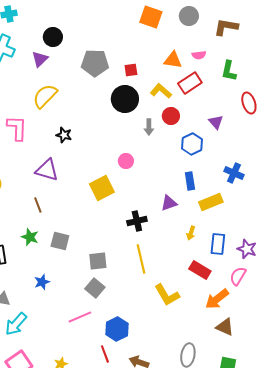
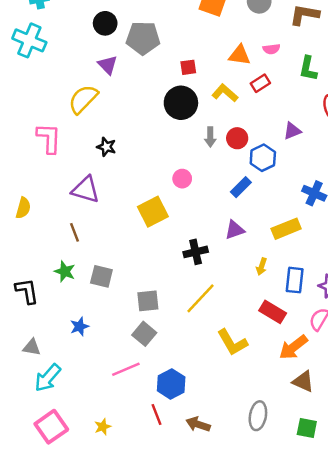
black circle: (53, 37) -> (105, 23), moved
purple triangle: (40, 59) -> (108, 65), moved, turned -30
gray pentagon: (95, 63) -> (143, 38), moved
red rectangle: (190, 83) -> (260, 83), size x0.7
red circle: (171, 116) -> (237, 138), moved
purple triangle: (216, 122) -> (292, 131), turned 49
blue rectangle: (190, 181) -> (241, 187), moved, turned 54
yellow line: (141, 259) -> (200, 298), turned 56

